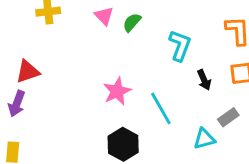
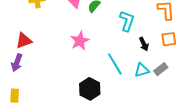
pink star: (117, 91) -> (80, 41), moved
cyan triangle: (204, 139) -> (142, 70), moved

